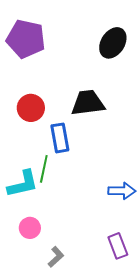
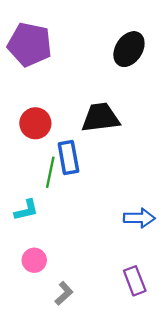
green line: (44, 169) -> (50, 172), moved
cyan L-shape: (23, 184) -> (26, 210), size x0.7

